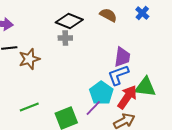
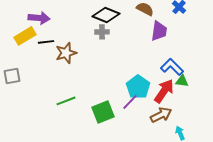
purple trapezoid: (122, 57) -> (159, 31), moved
blue L-shape: (118, 75) -> (172, 67), moved, turned 65
green triangle: (145, 87) -> (182, 81), size x0.6

